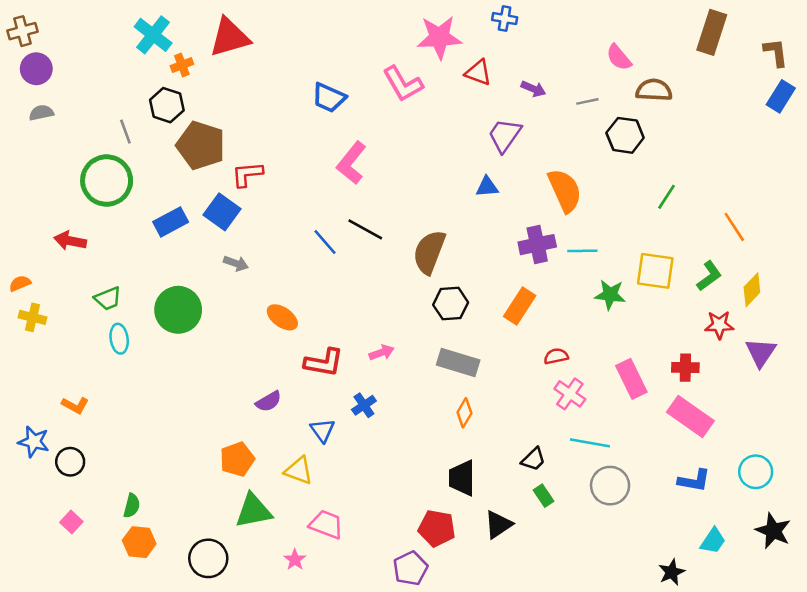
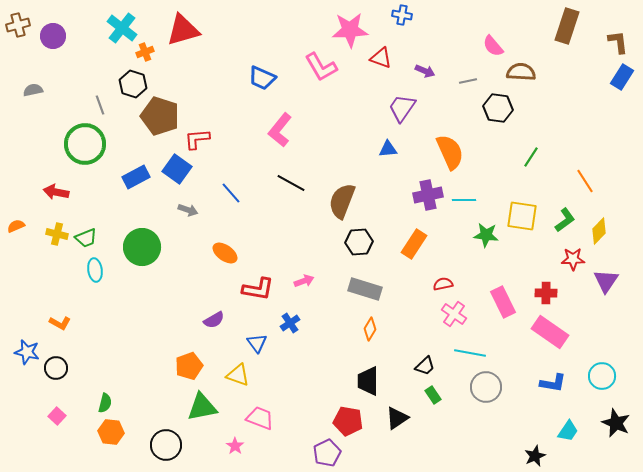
purple circle: (36, 69) -> (53, 36), moved
blue line: (325, 242) -> (231, 193), moved
yellow cross: (32, 317) -> (57, 234), moved

